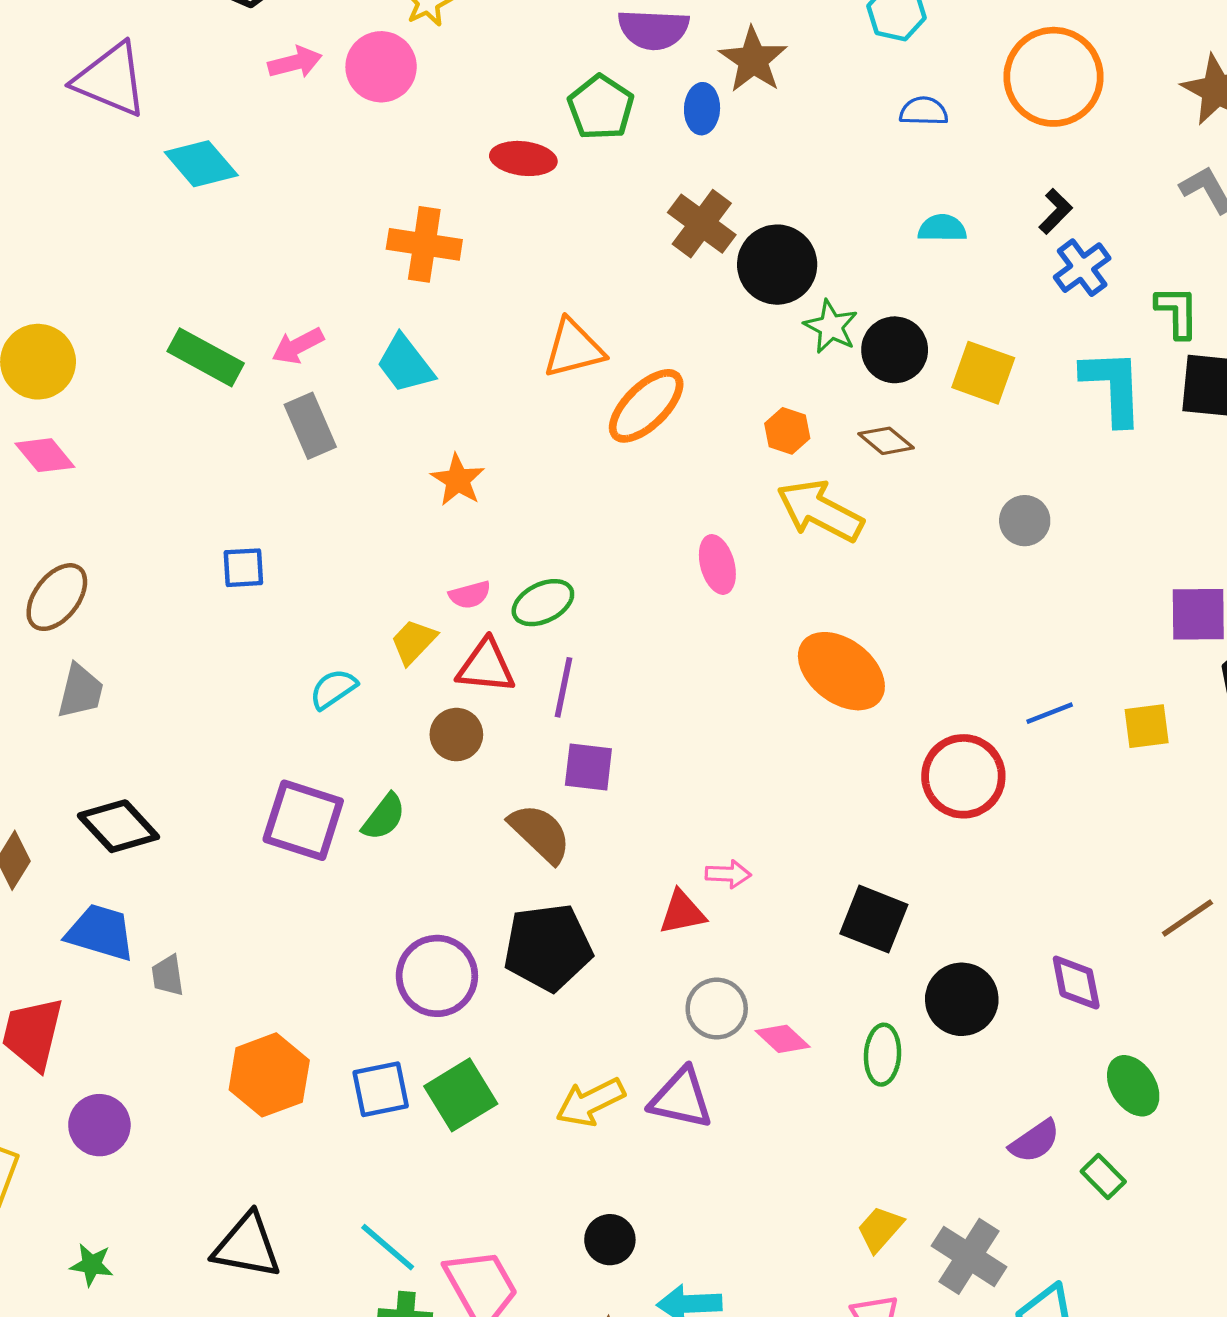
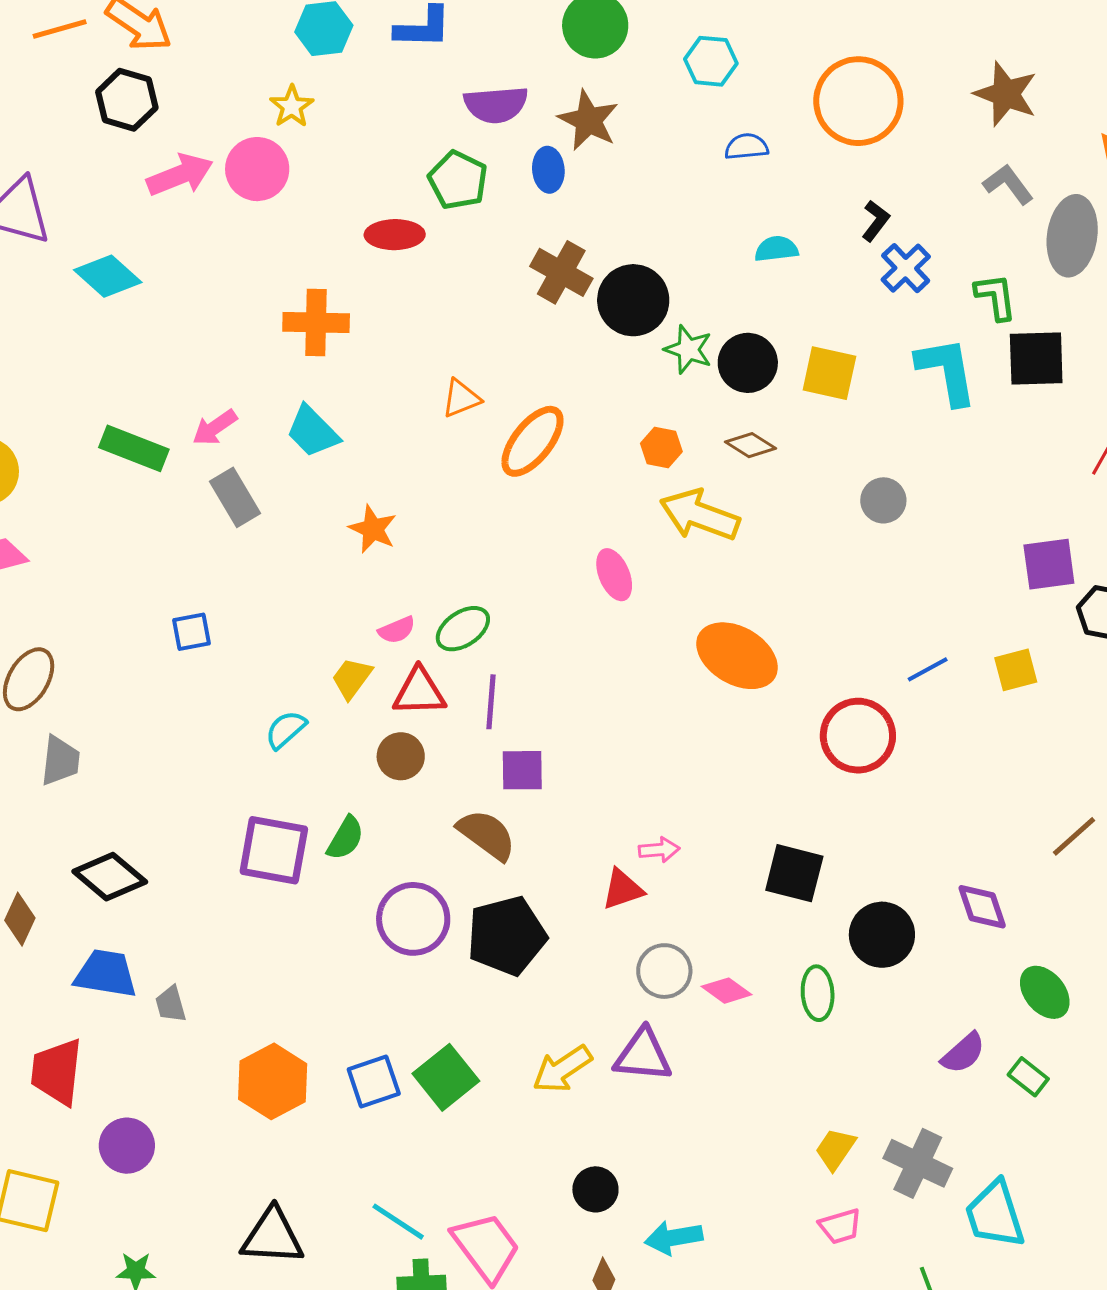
pink arrow: (295, 62) -> (180, 175), size x1.4
orange triangle: (574, 348) -> (461, 398), size x0.7
purple circle: (437, 976) -> (413, 919), moved

